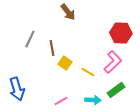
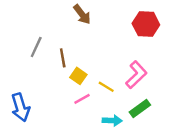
red hexagon: (121, 33) -> (146, 24), moved
pink line: (61, 101) -> (82, 99), moved

